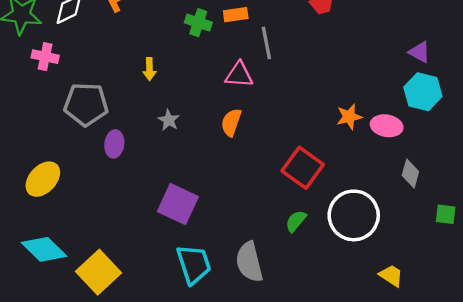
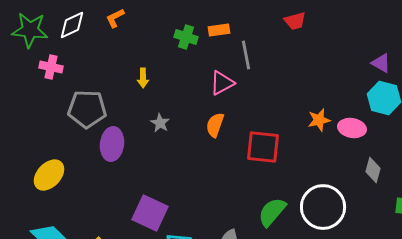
pink triangle: (239, 75) -> (222, 83), turned -32
purple ellipse: (114, 144) -> (112, 144), size x1.4
red square: (303, 168) -> (263, 147), moved, turned -30
purple square: (178, 204) -> (150, 213), moved
green semicircle: (296, 221) -> (272, 212), size x1.5

